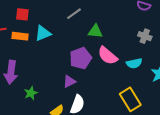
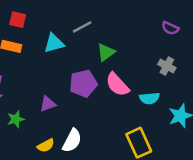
green triangle: (95, 31) -> (106, 52), turned -49
cyan triangle: (43, 33) -> (54, 43), moved
purple triangle: (69, 81) -> (48, 104), moved

